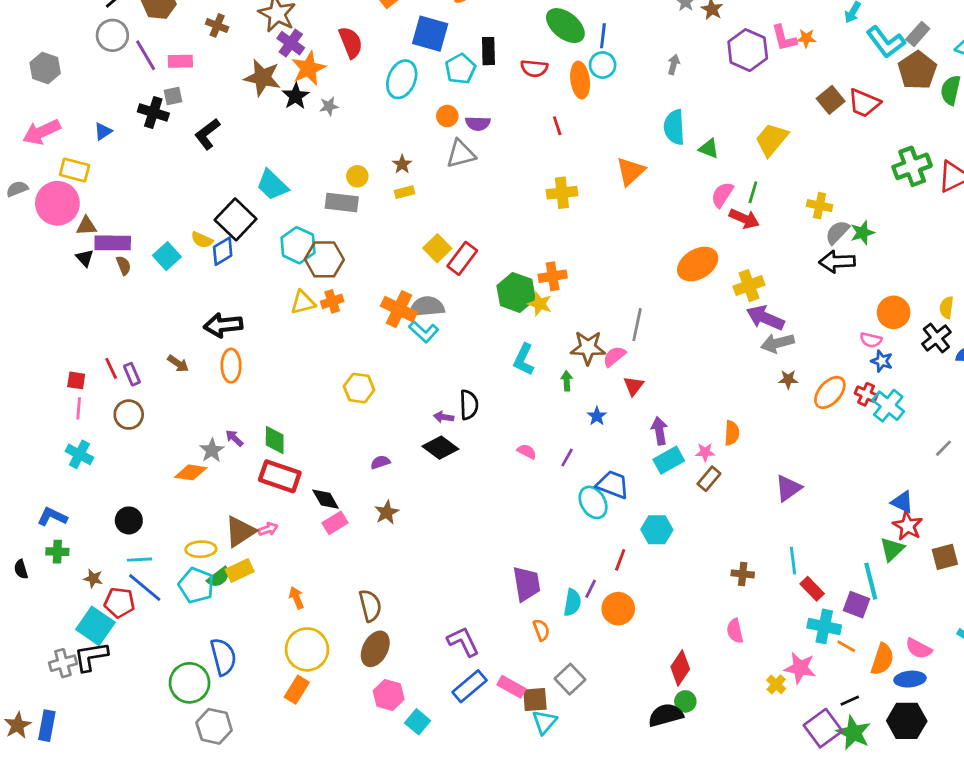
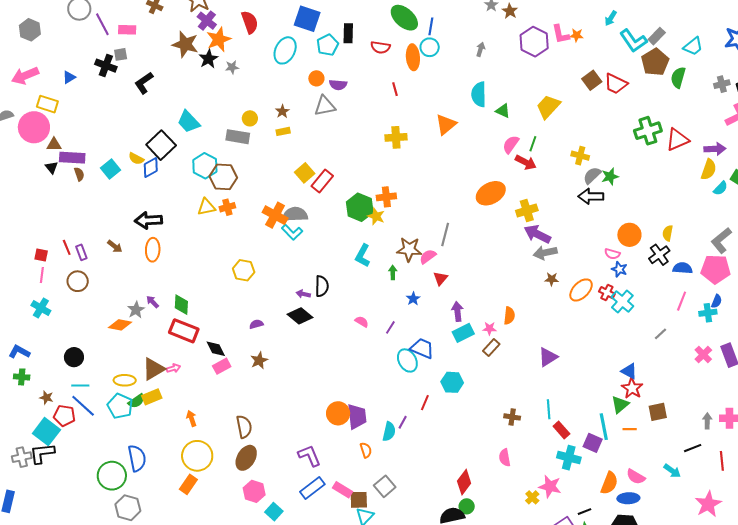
orange circle: (618, 609) -> (338, 413), moved
orange line: (846, 646) -> (630, 429), moved, turned -32

